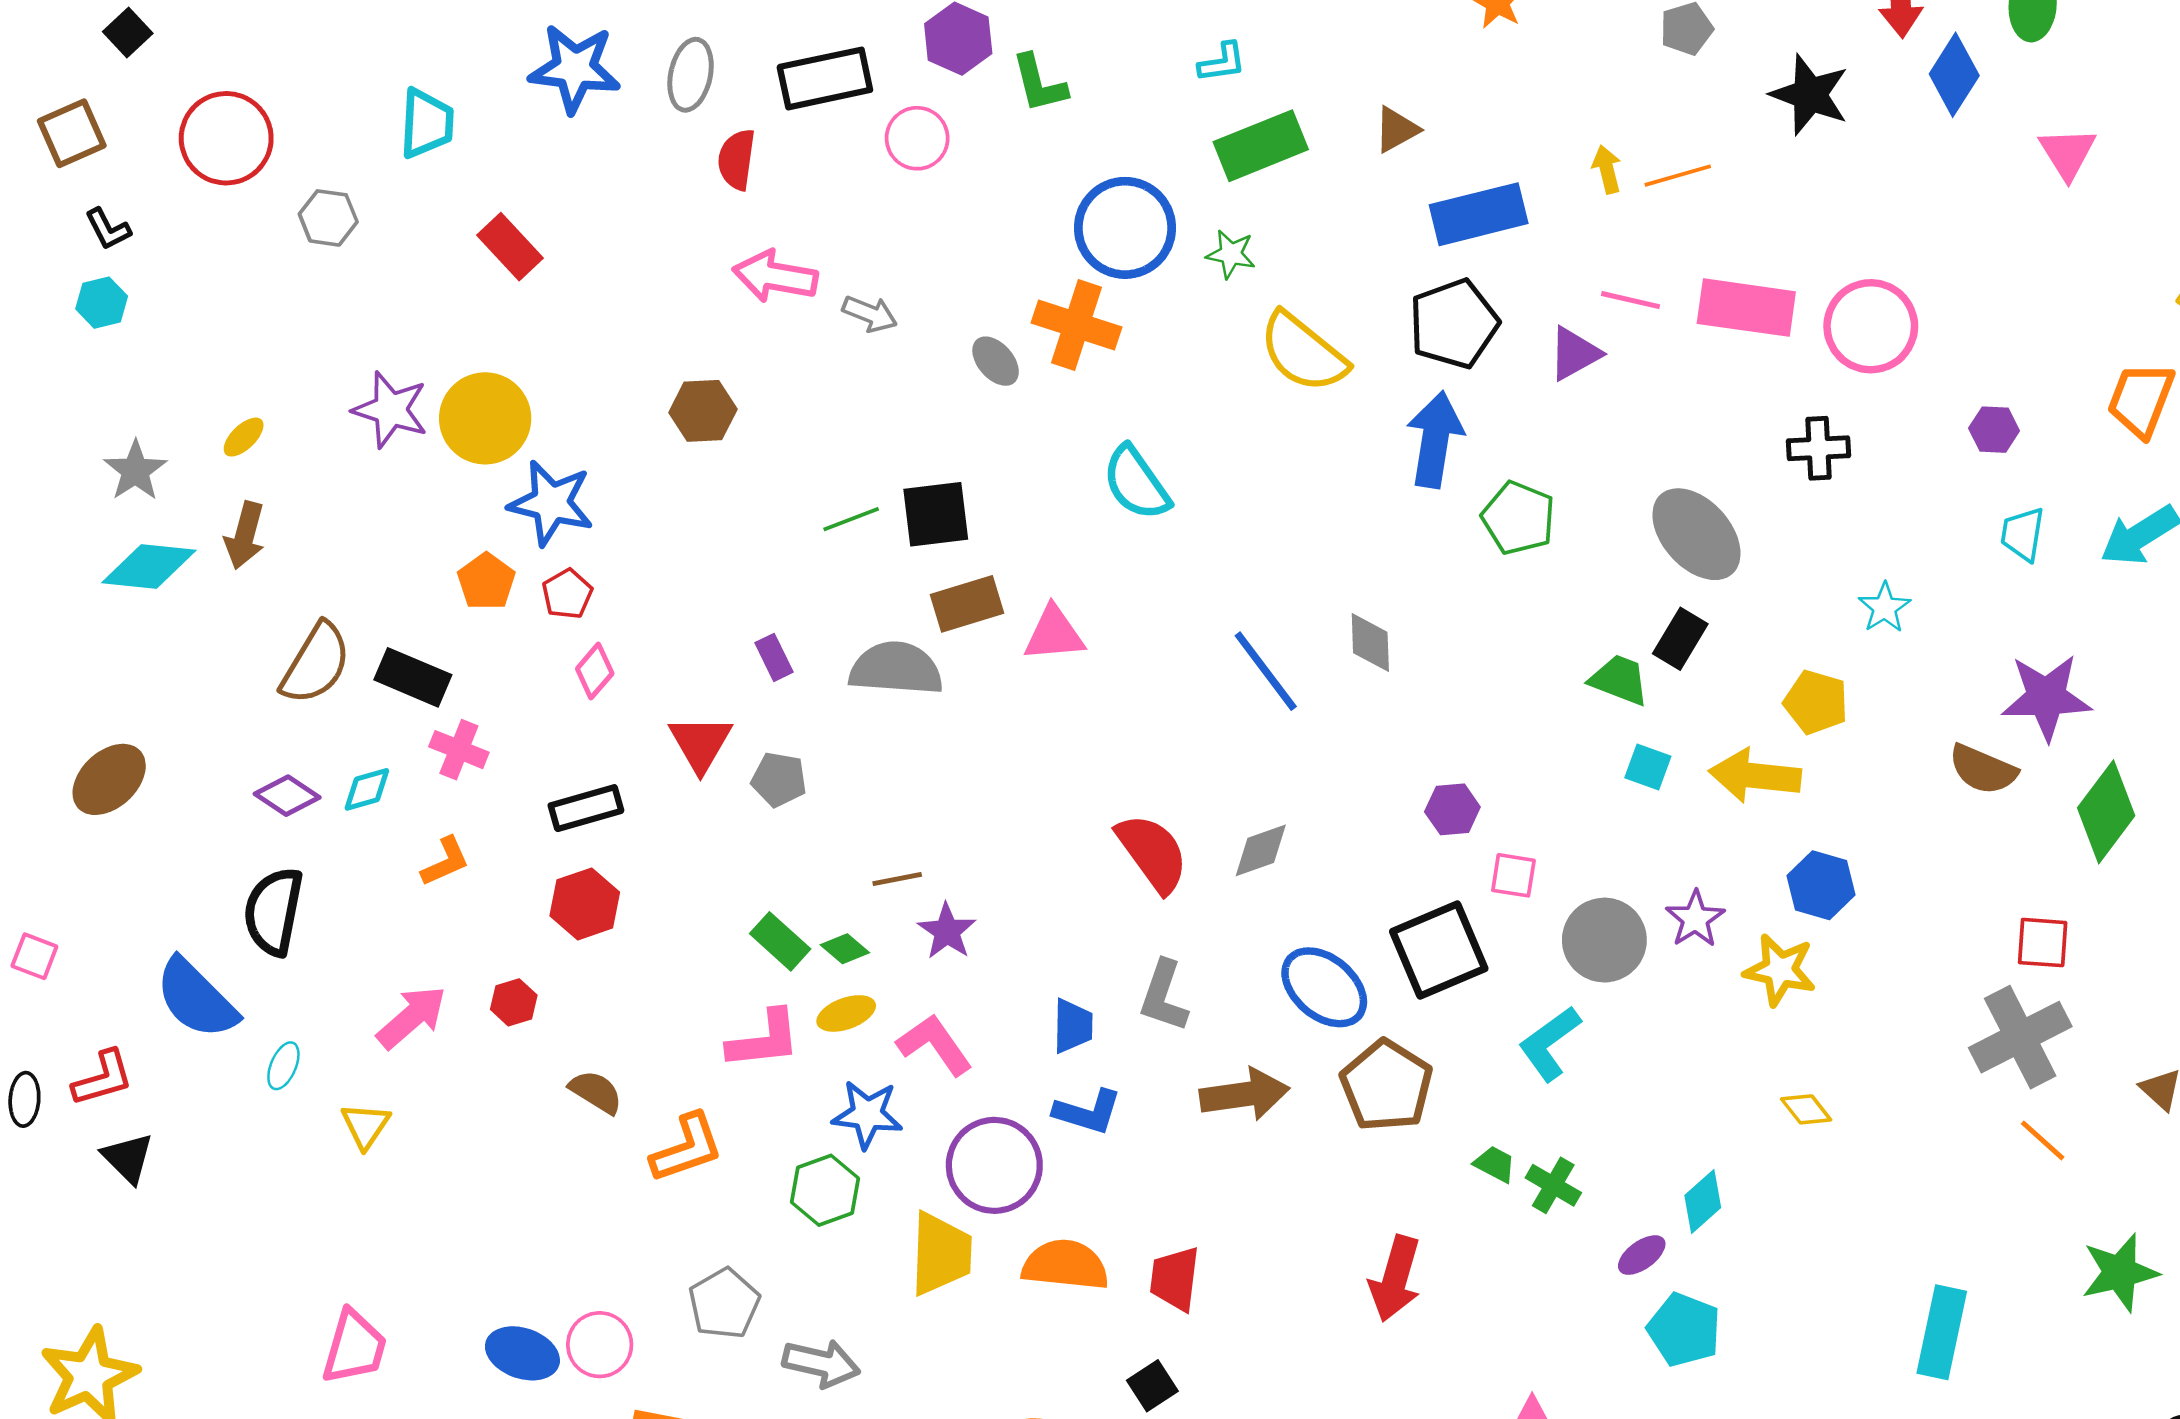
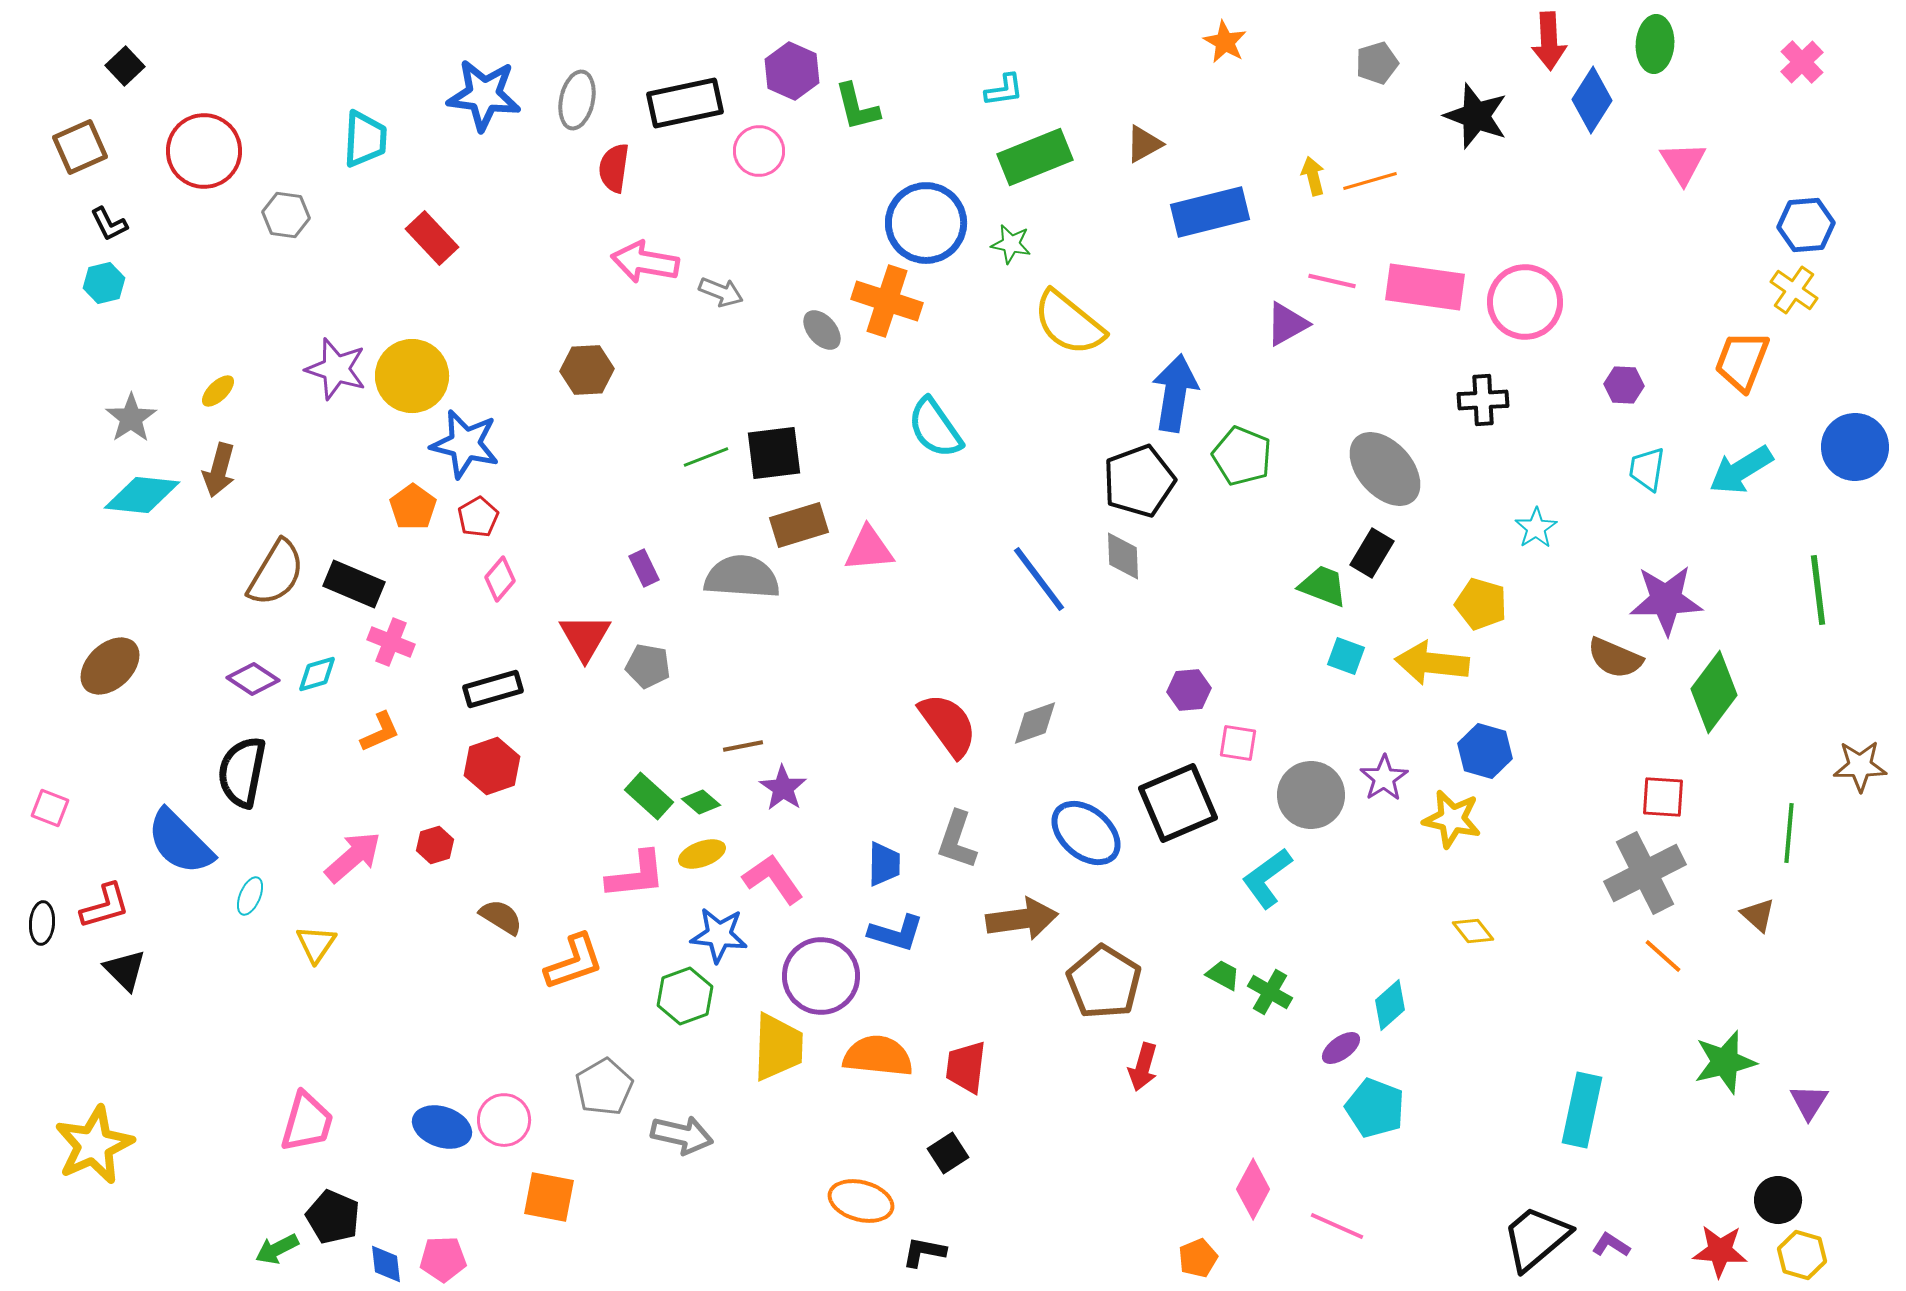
black pentagon: (1454, 324) -> (1139, 481), moved
brown pentagon: (1386, 1086) -> (1104, 982), moved
red arrow: (1395, 1279) -> (1143, 1067), size x0.7

